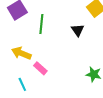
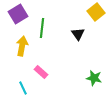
yellow arrow: (21, 53) -> (22, 46), moved, turned 78

